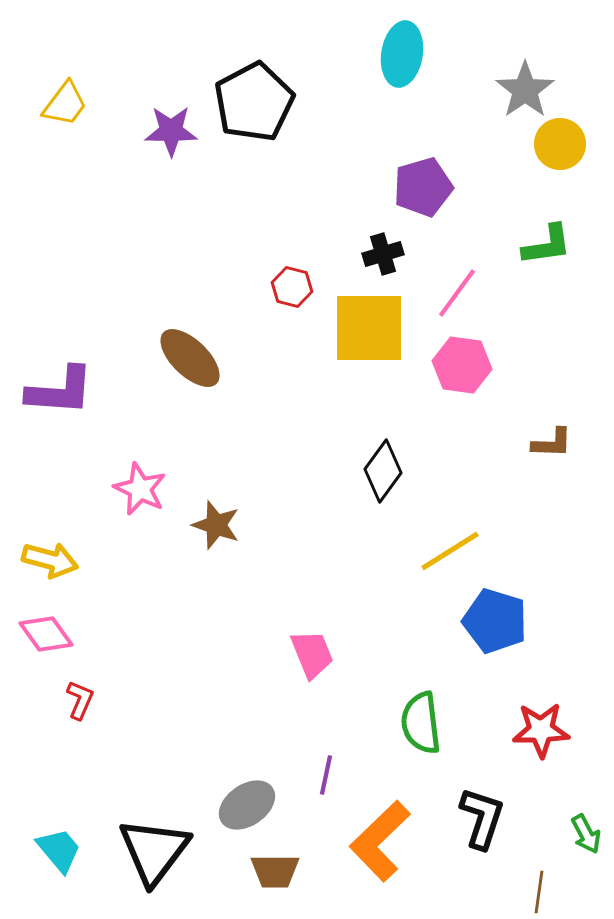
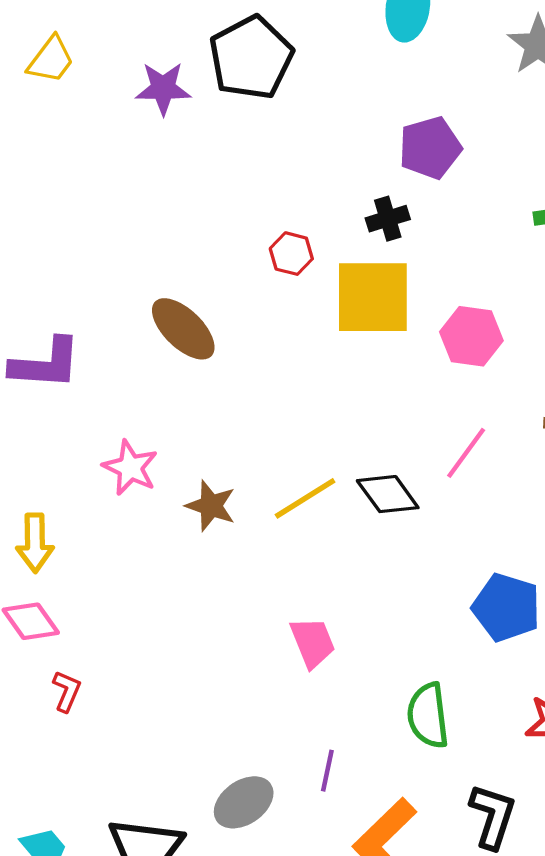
pink line: (457, 293) -> (466, 453), moved
black diamond: (383, 471) -> (388, 494), moved, turned -72
yellow line: (450, 551) -> (305, 498), moved
yellow arrow: (50, 560) -> (35, 543), turned 74

